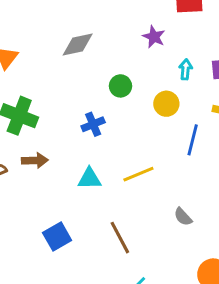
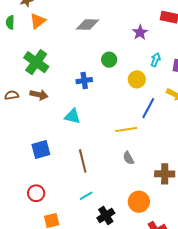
yellow line: (138, 174) -> (126, 129), moved

